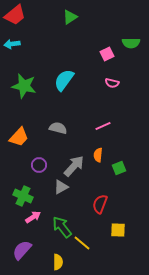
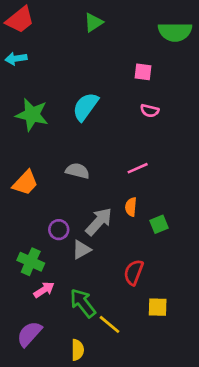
green semicircle: (131, 43) -> (175, 32), moved, size x1.4
pink square: (107, 54) -> (143, 72), turned 32
purple circle: (39, 165) -> (59, 230), moved

